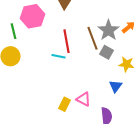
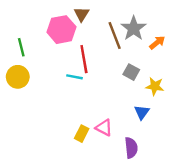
pink hexagon: (32, 16) -> (61, 30), moved
gray star: (108, 30) -> (134, 28), moved
brown line: (92, 38) -> (115, 35), moved

